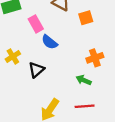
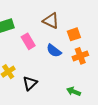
blue semicircle: (49, 42) -> (54, 51), moved
orange cross: (95, 58) -> (80, 56), moved

